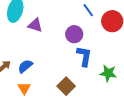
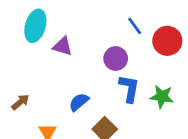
blue semicircle: (25, 66) -> (79, 102), moved
green star: (108, 73) -> (162, 97), moved

